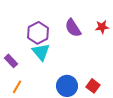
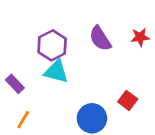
cyan triangle: (41, 52) -> (56, 72), turned -36
red square: (93, 86) -> (128, 100), moved

